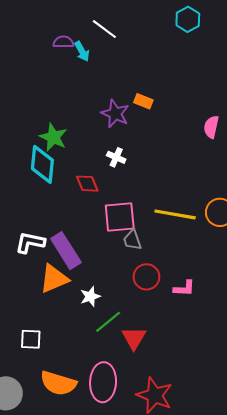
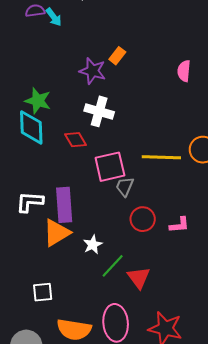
orange rectangle: (143, 101) -> (117, 56), turned -66
white cross: (116, 157) -> (99, 111), size x1.6
gray trapezoid: (132, 240) -> (125, 187), turned 50
purple rectangle: (66, 251) -> (64, 205), turned 36

